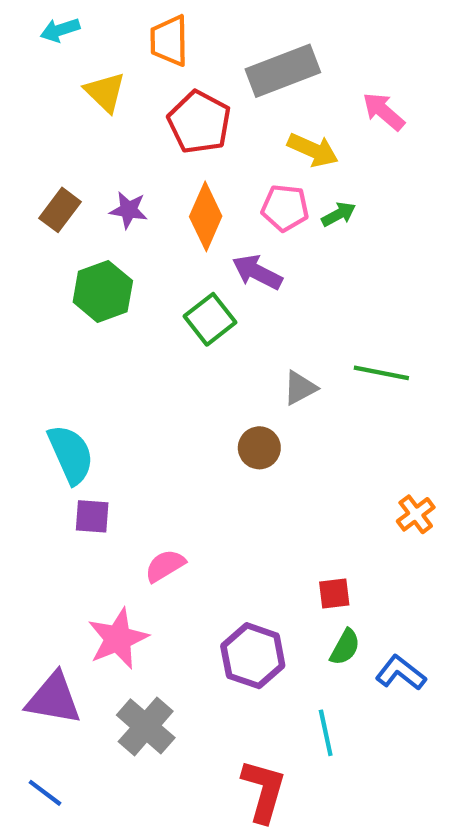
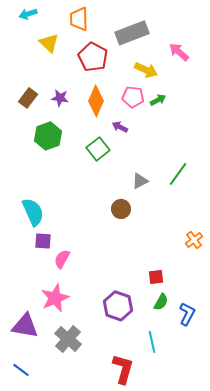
purple arrow: (257, 272) -> (120, 127), size x0.7
green line: (381, 373) -> (178, 174), turned -65
pink semicircle: (165, 566) -> (62, 259), moved, turned -30
blue L-shape: (401, 673) -> (187, 314), turned 80

